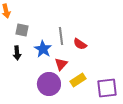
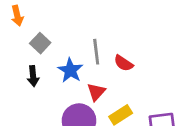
gray square: (22, 30) -> (40, 43), turned 32

